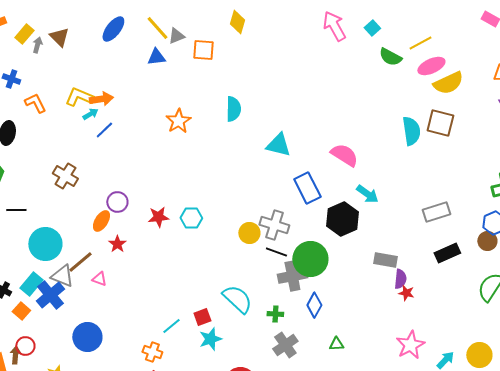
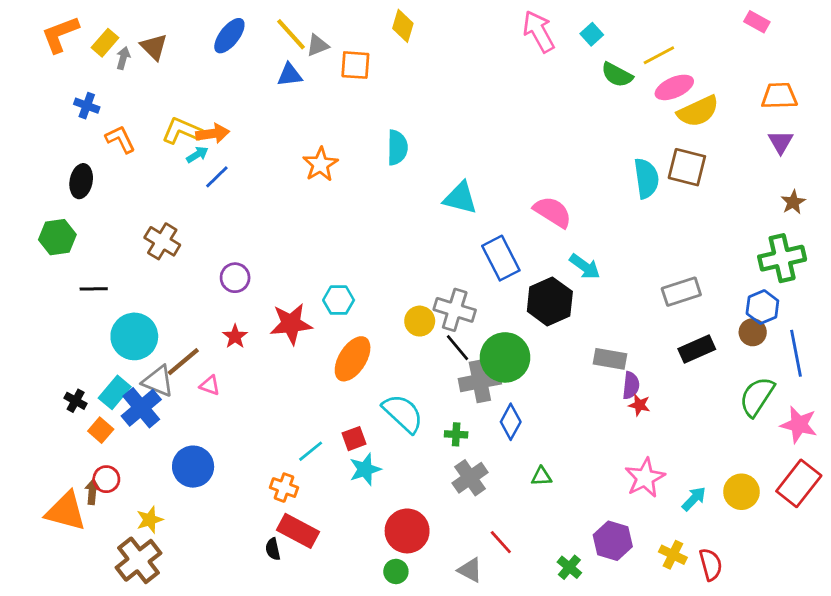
red star: (158, 217) -> (291, 324), moved, size x1.4
orange ellipse: (101, 221) -> (353, 359), moved, size x1.5
black line: (276, 252) -> (457, 348), turned 30

